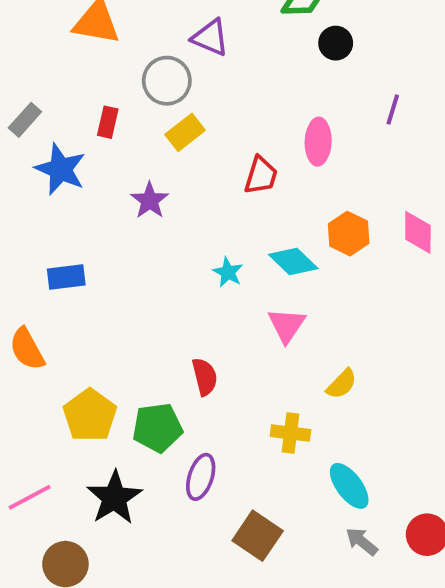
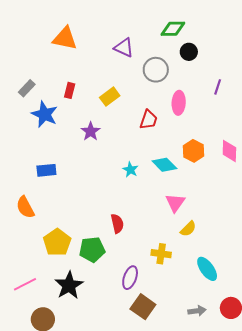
gray circle: (167, 81) -> (156, 70), moved
pink triangle: (287, 325) -> (175, 203), moved
purple ellipse: (201, 477) -> (130, 278), moved
cyan ellipse: (349, 486) -> (207, 269), moved
gray arrow: (362, 542) -> (197, 311), turned 132

